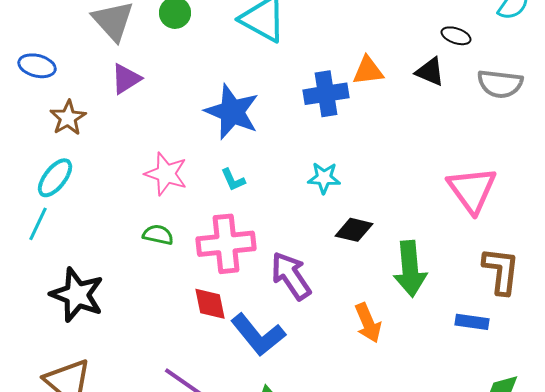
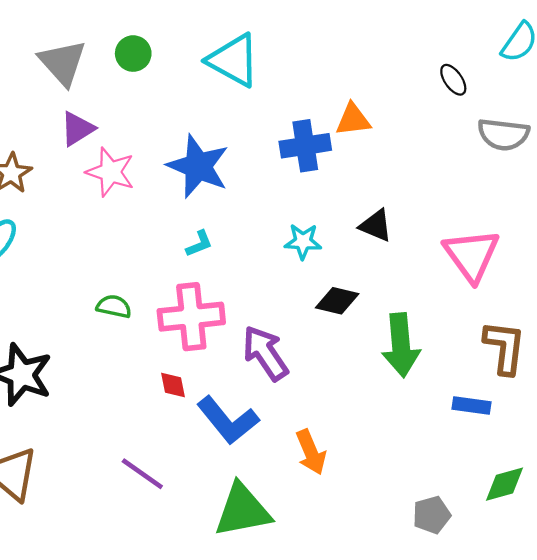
black ellipse: (456, 36) -> (453, 80), turned 36
black triangle: (430, 72) -> (376, 226), moved
pink star: (166, 174) -> (110, 172), moved
cyan L-shape: (233, 180) -> (199, 244), turned -88
red diamond: (210, 304) -> (173, 385), size x0.7
orange arrow: (368, 323) -> (311, 452), moved

